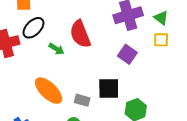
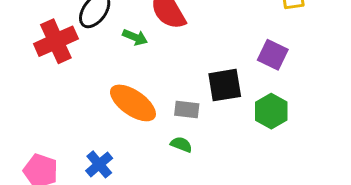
purple square: (127, 54) -> (273, 55), moved

